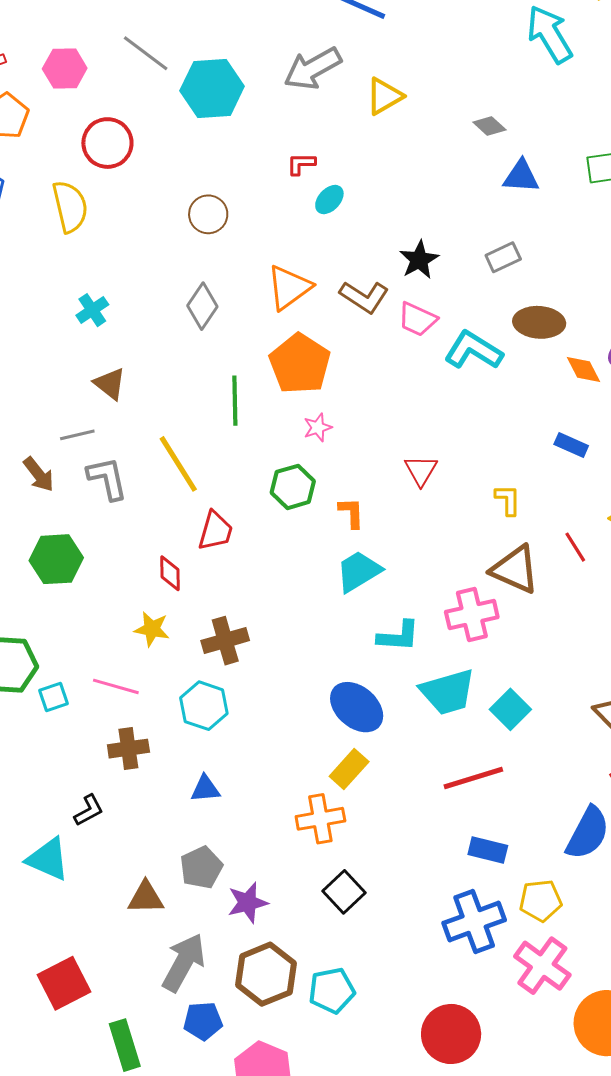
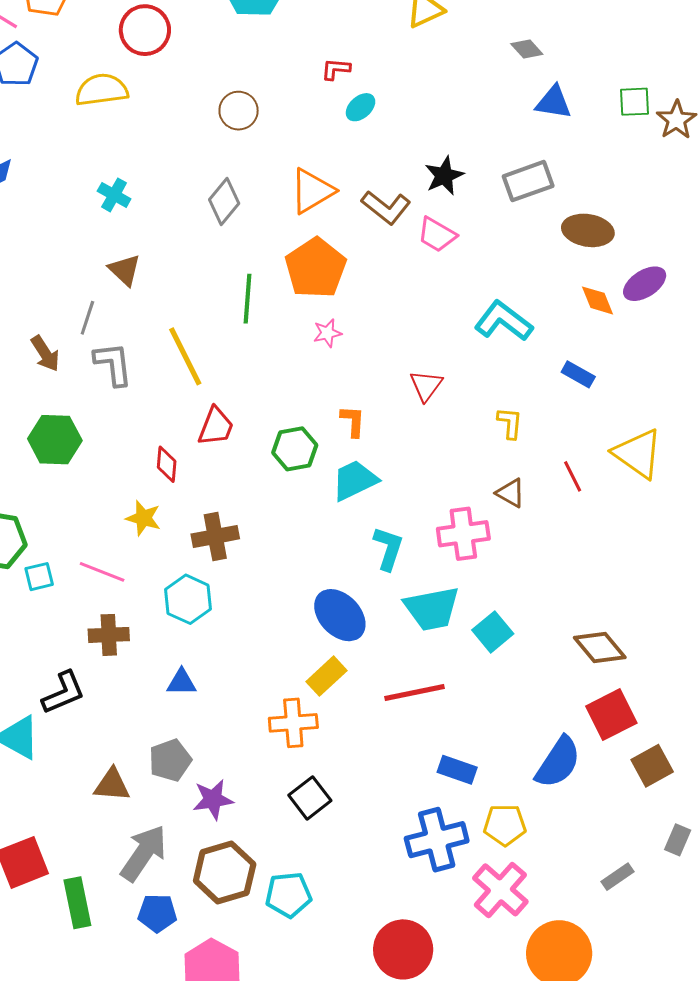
yellow semicircle: (70, 207) -> (102, 90), turned -90
gray rectangle: (503, 257) -> (528, 181), size x1.4
cyan cross: (92, 310) -> (114, 195), turned -32
brown ellipse: (539, 322) -> (588, 230), moved
cyan L-shape: (473, 350) -> (503, 321), moved
gray line: (77, 435) -> (87, 318), turned -64
green hexagon: (293, 487) -> (295, 449), moved
brown triangle: (515, 569) -> (511, 493), size x0.6
cyan L-shape: (398, 636) -> (388, 548), turned -81
red line: (473, 778) -> (414, 693), moved
black L-shape: (89, 810) -> (63, 693), size x1.4
green rectangle: (125, 1045) -> (77, 903), moved

